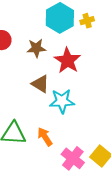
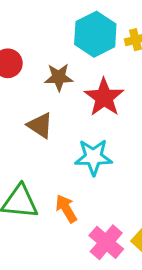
brown triangle: (40, 84) -> (40, 125), moved

